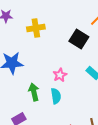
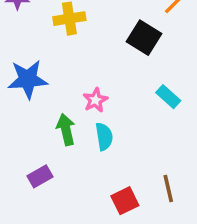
pink star: (60, 75) -> (95, 100), moved

